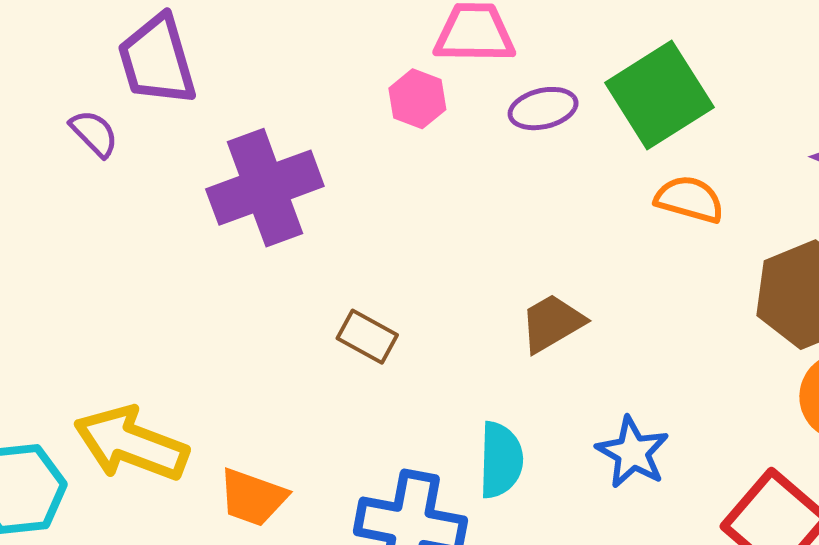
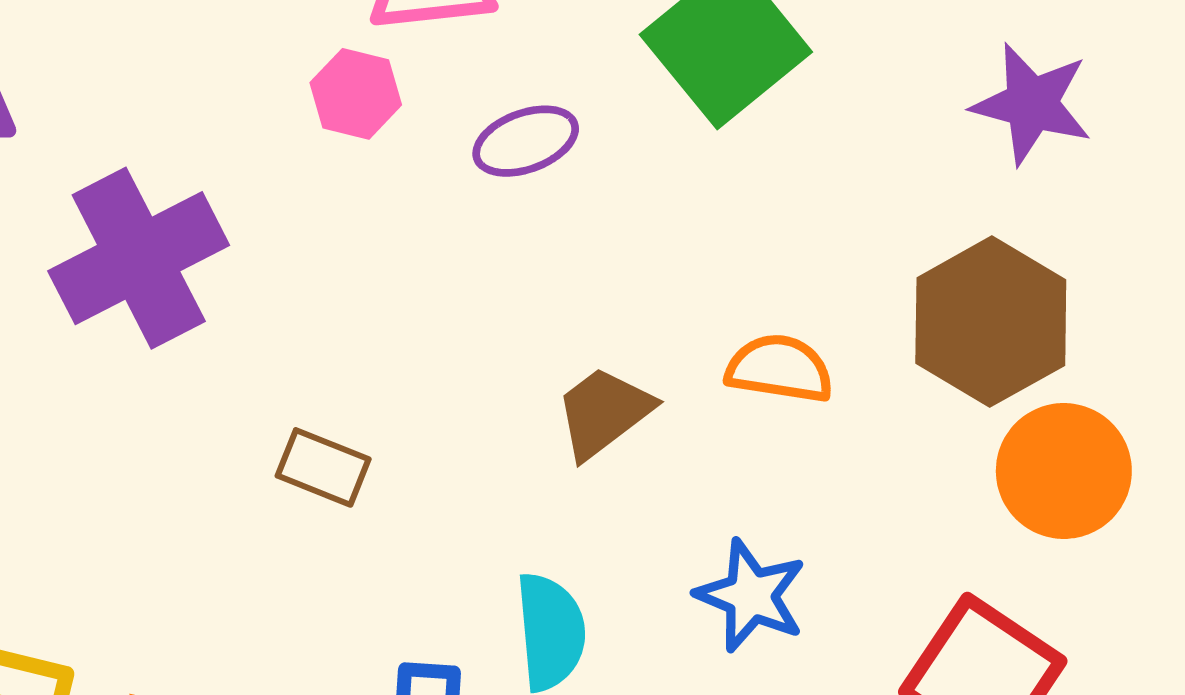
purple ellipse: (543, 109) -> (526, 141), moved
orange semicircle: (689, 199) -> (780, 369), moved

